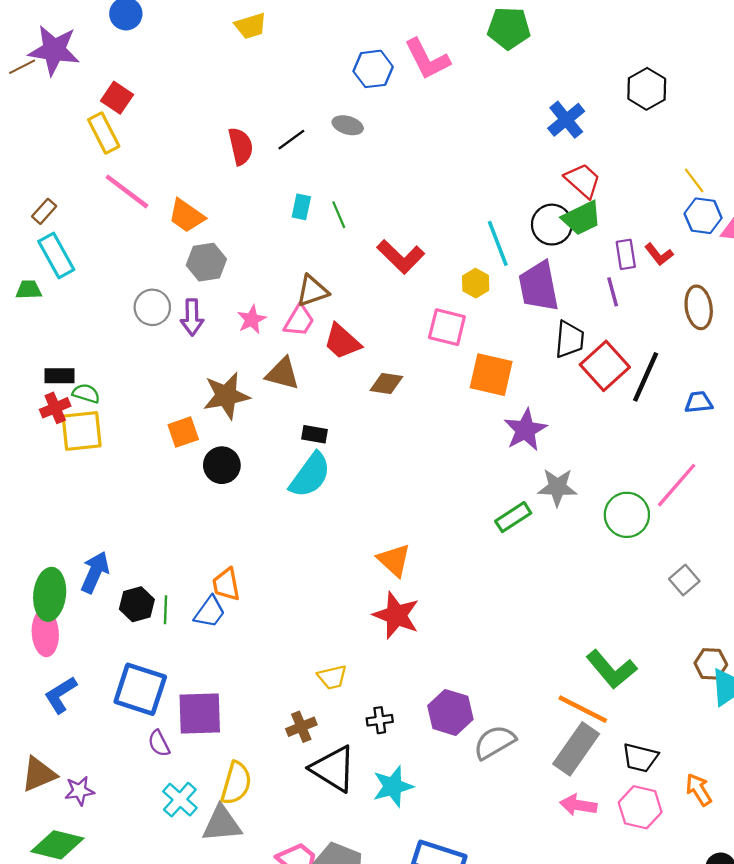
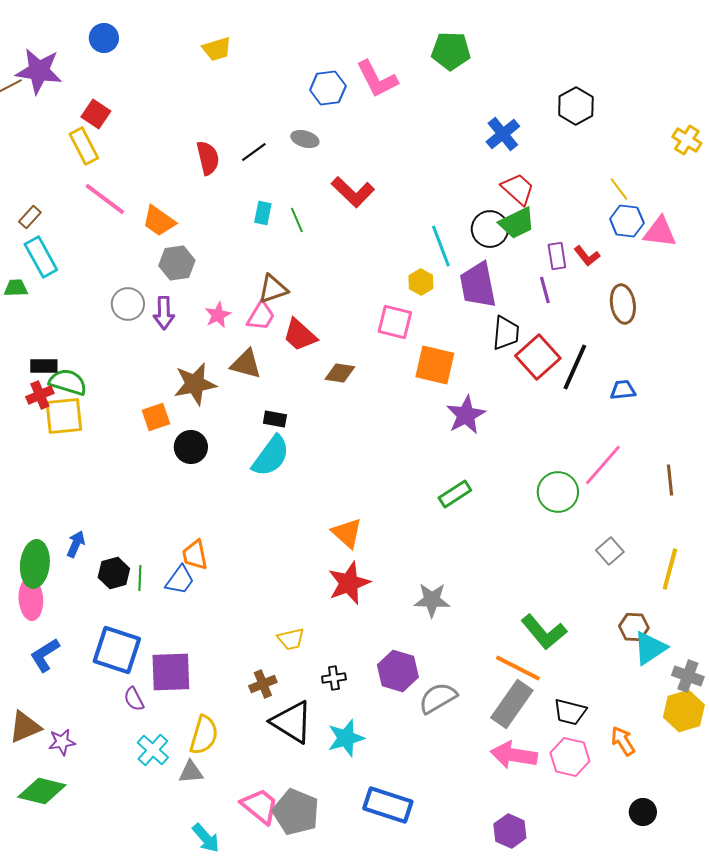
red L-shape: (401, 257) -> (353, 192), moved
green semicircle: (86, 393) -> (68, 382), size x1.5
gray star: (557, 487) -> (432, 600), moved
blue arrow: (95, 572) -> (76, 544), size x0.7
red star: (396, 615) -> (349, 583), turned 30
pink arrow: (578, 805) -> (514, 755), size x1.4
gray triangle: (222, 824) -> (191, 772), size x0.7

